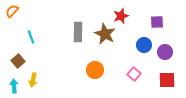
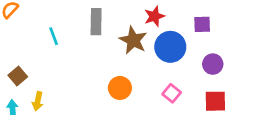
gray rectangle: (78, 32) -> (96, 22), moved
cyan line: (31, 37) -> (54, 36), moved
blue circle: (144, 45) -> (170, 47), moved, size x1.5

